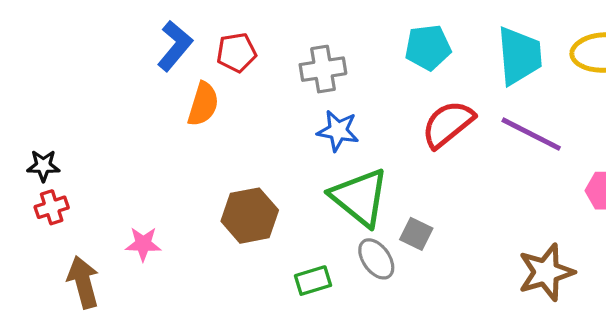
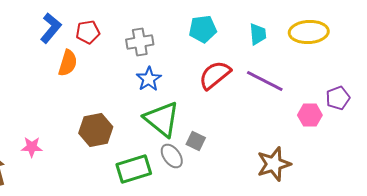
cyan trapezoid: (519, 56) -> (258, 34), size x0.6
blue star: (338, 131) -> (149, 79), turned 30
green rectangle: (313, 281) -> (134, 169), size x1.6

